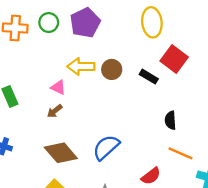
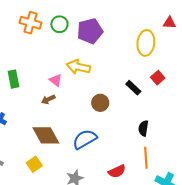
red square: (174, 59) -> (158, 78), size x0.6
brown circle: (112, 69) -> (100, 103), moved
orange line: (181, 153) -> (146, 158), turned 50

